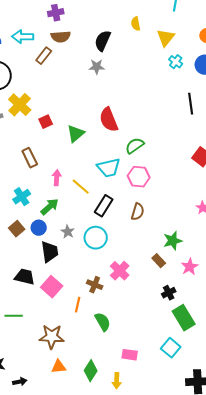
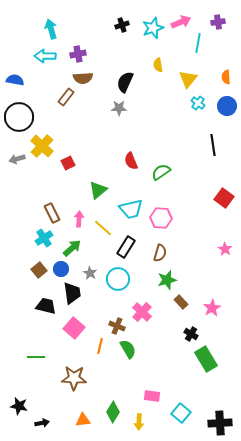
cyan arrow: (23, 37) -> (45, 56), moved
red semicircle: (109, 120) -> (131, 161), size x0.7
green triangle: (76, 134) -> (98, 190), moved
green semicircle: (135, 146) -> (161, 172), moved
brown rectangle: (30, 158) -> (52, 213), moved
green star: (173, 241) -> (167, 280), moved
black trapezoid: (25, 277) -> (46, 306), moved
black cross: (169, 293) -> (191, 334), turned -32
green semicircle: (103, 322) -> (128, 349), moved
cyan square: (171, 348) -> (181, 413), moved
orange triangle: (59, 367) -> (83, 420), moved

